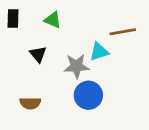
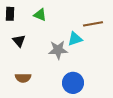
black triangle: (38, 54) -> (19, 41), moved
blue circle: (88, 95) -> (73, 83), moved

